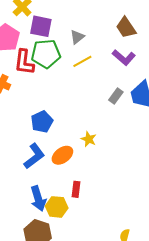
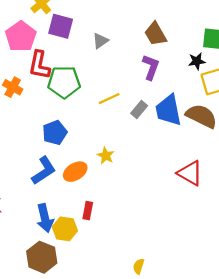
green pentagon: (46, 54) -> (64, 82), moved
purple L-shape: (124, 57) -> (151, 67), turned -115
yellow line: (82, 61) -> (109, 99), moved

